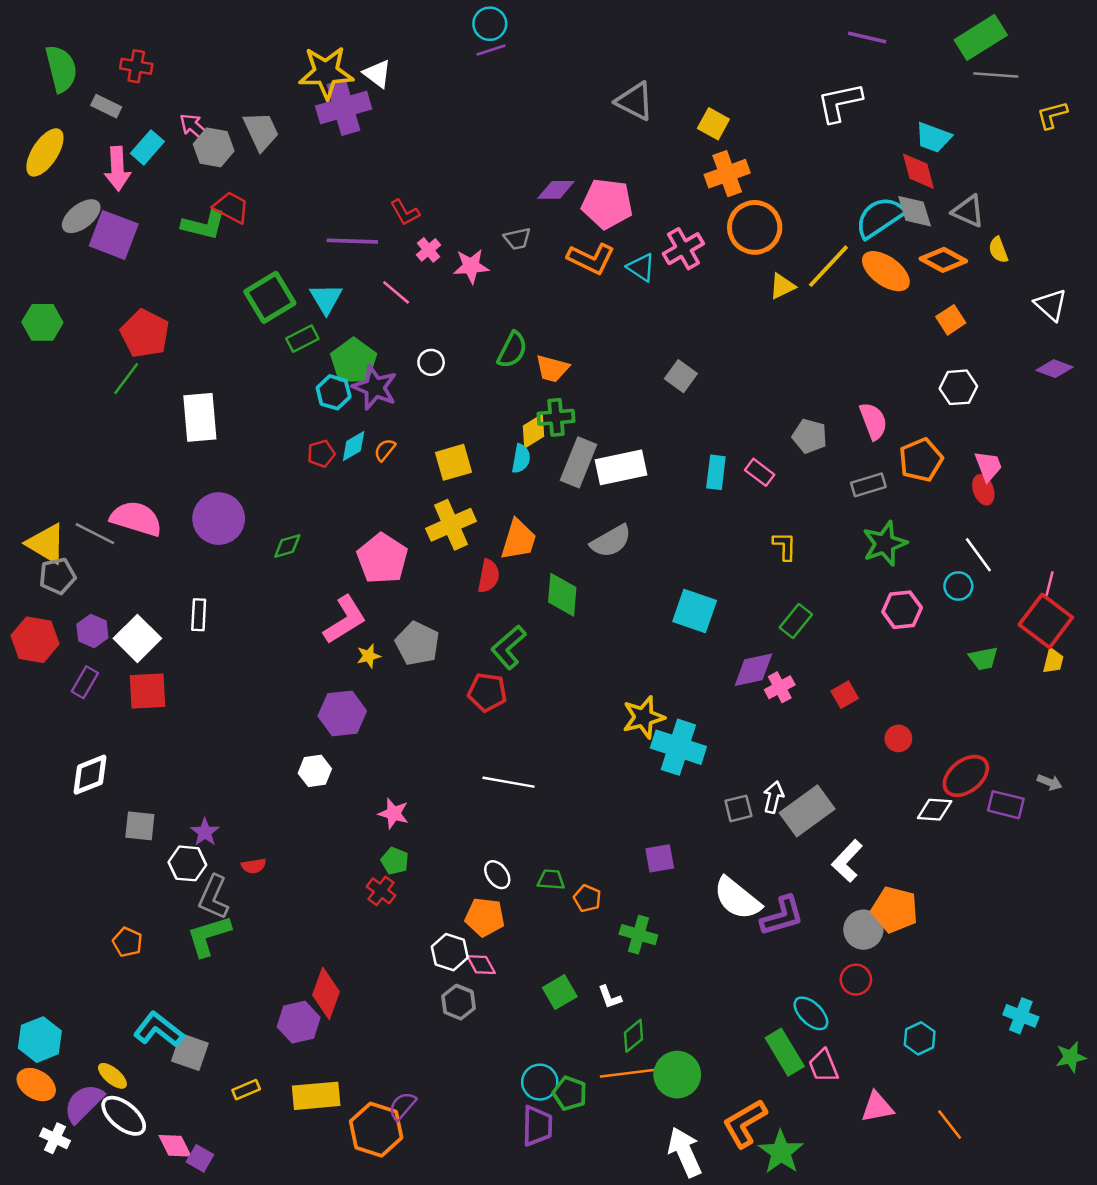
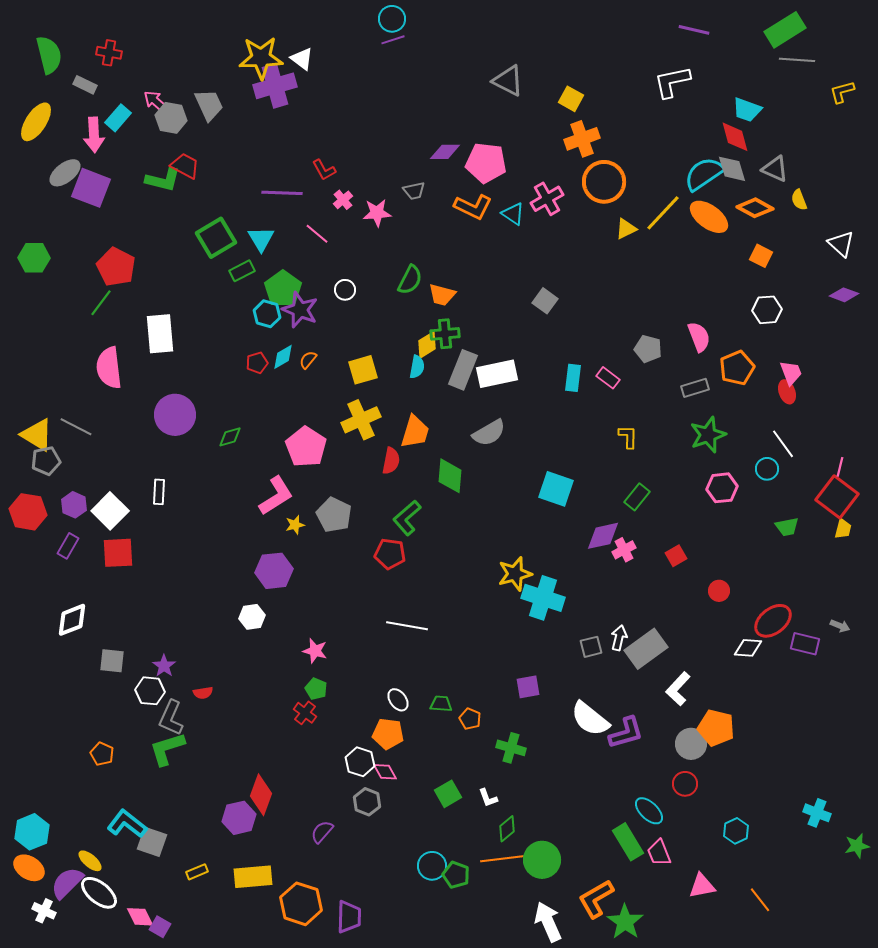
orange square: (951, 320) -> (761, 256), turned -30
pink semicircle: (136, 519) -> (109, 368), moved, turned -114
purple semicircle: (402, 1106) -> (322, 832), moved
purple trapezoid: (537, 1126) -> (349, 917), moved

